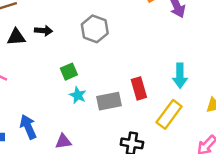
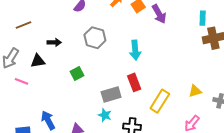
black triangle: (16, 37) -> (38, 61), moved
cyan arrow: (180, 76) -> (135, 50), moved
cyan star: (78, 95) -> (105, 115), moved

